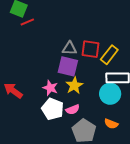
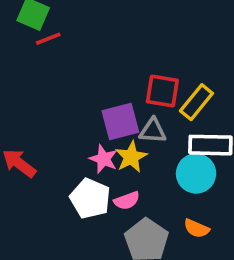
gray triangle: (70, 48) -> (153, 131), moved
purple square: (68, 66) -> (120, 122), turned -30
pink star: (50, 88) -> (104, 159), moved

